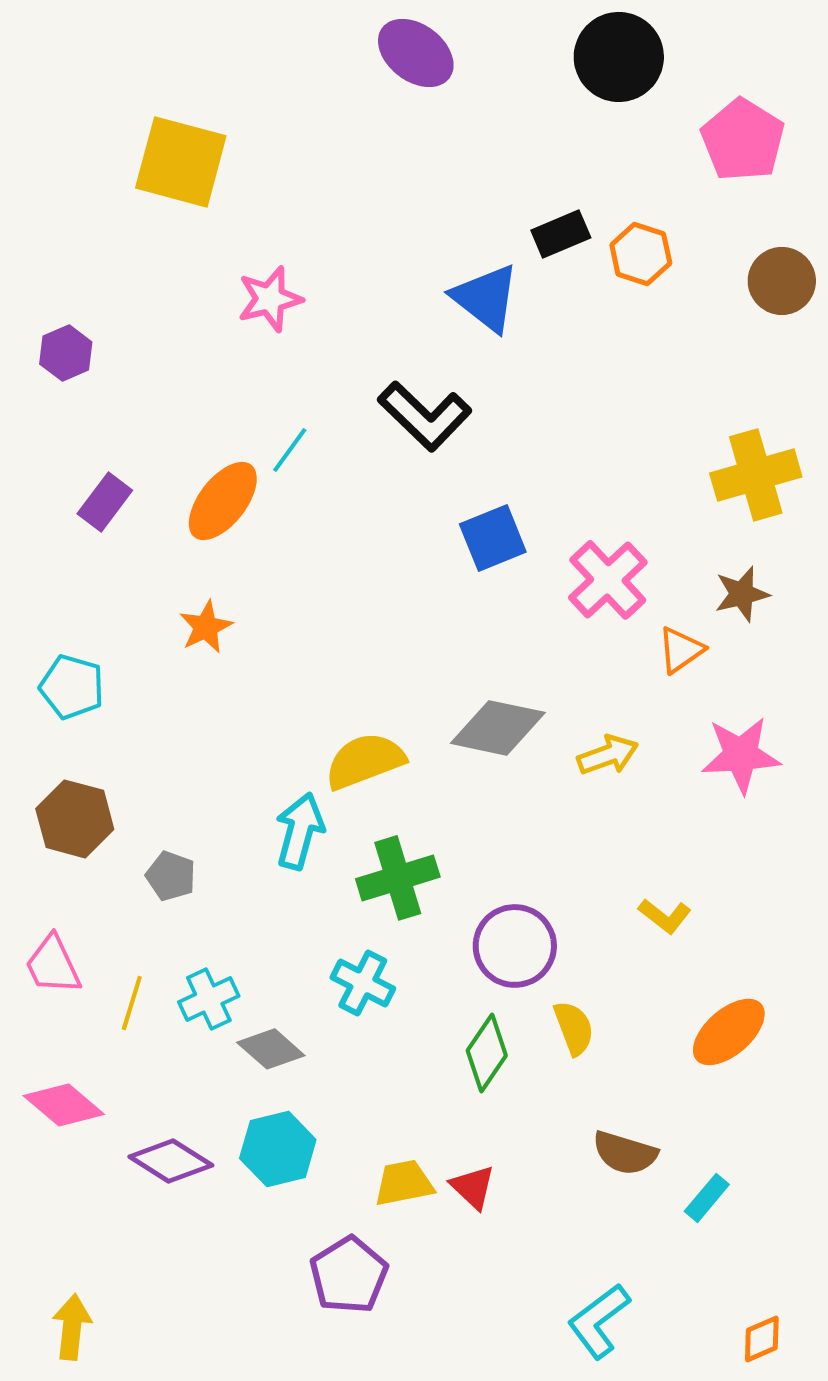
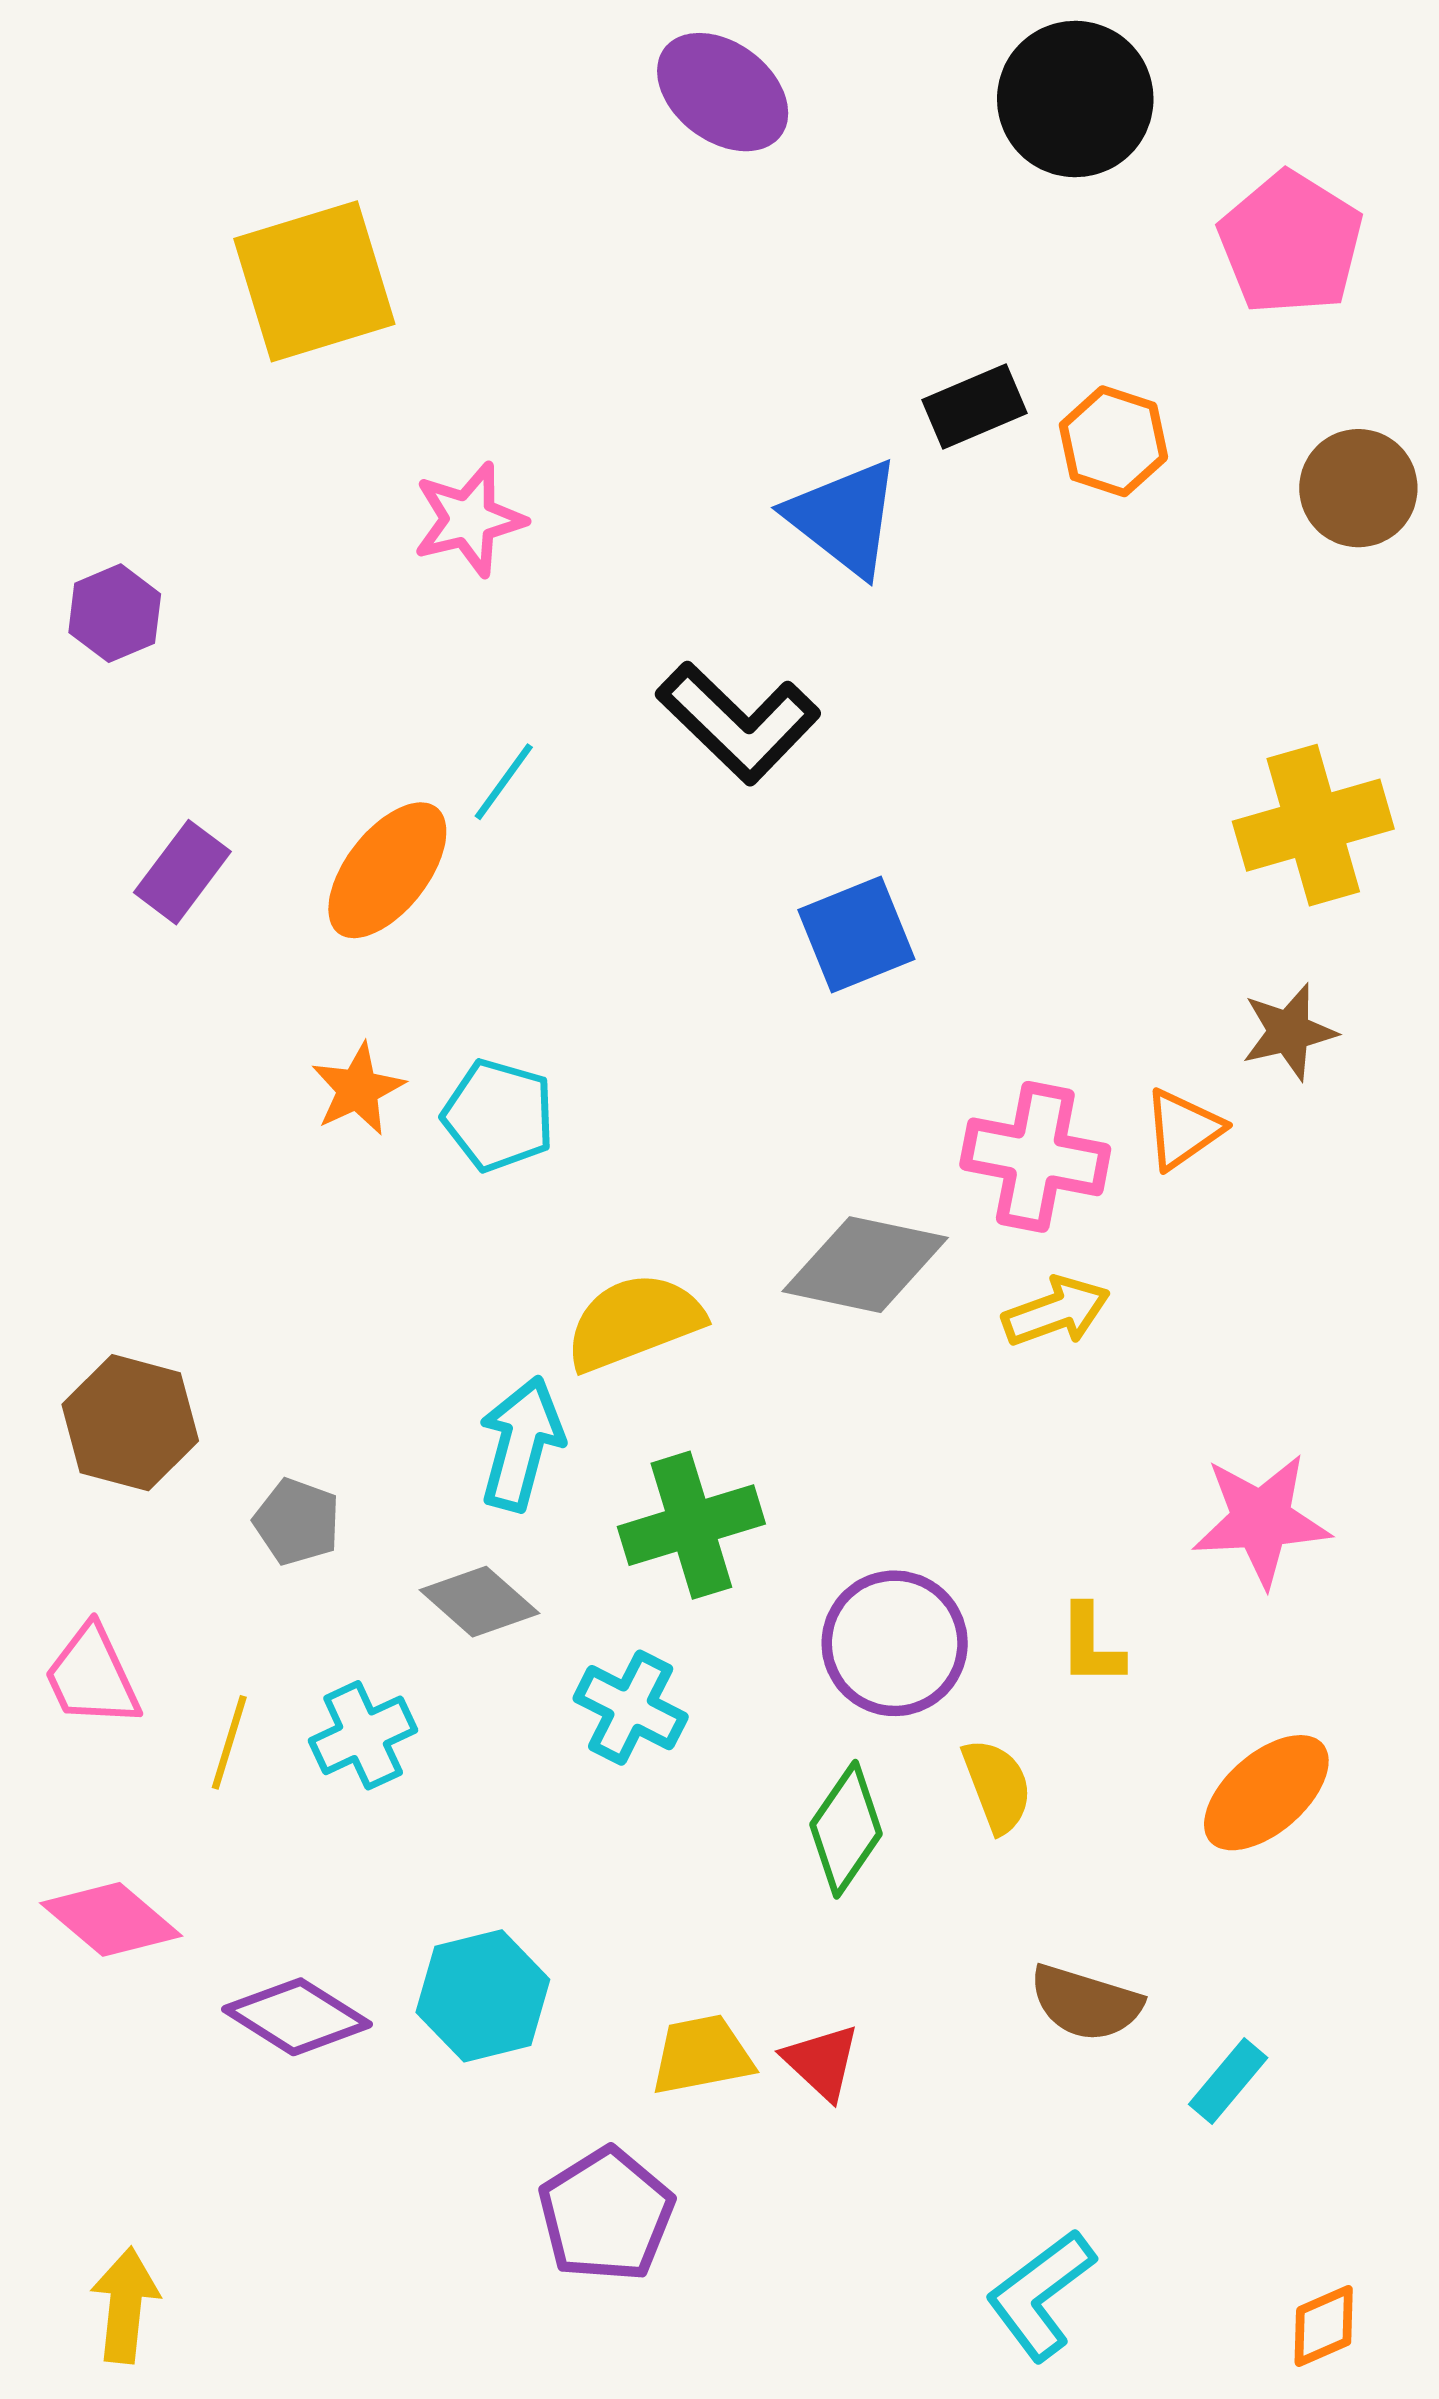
yellow square: (181, 162) -> (314, 281), turned -32
pink cross: (608, 580) -> (1035, 1157), moved, turned -36
cyan pentagon: (72, 687) -> (499, 1115), moved
pink star: (741, 755) -> (1261, 1520), moved
yellow L-shape: (665, 916) -> (1091, 1645), moved, turned 52
gray diamond: (271, 1049) -> (479, 1602), moved

